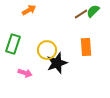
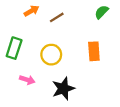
brown line: (81, 14) -> (57, 17), moved
black star: (57, 63) -> (63, 89), moved

